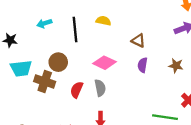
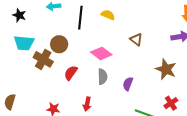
purple semicircle: (142, 65) -> (128, 84), moved
brown star: (176, 66) -> (166, 69), size x1.5
gray semicircle: (100, 88) -> (103, 77), moved

